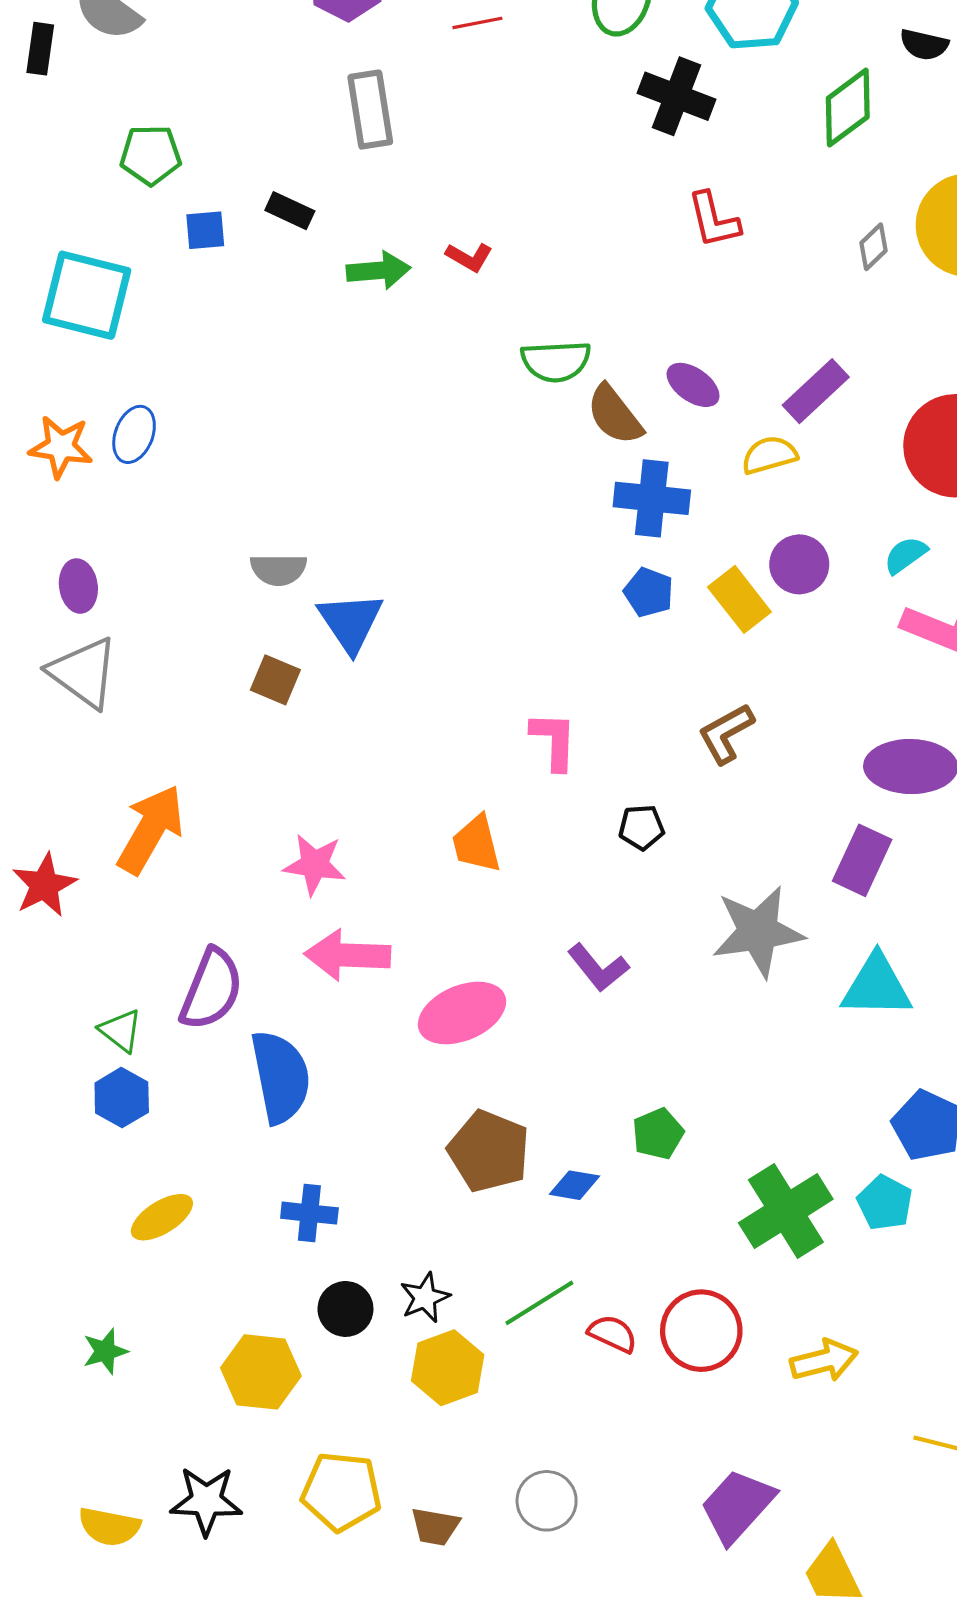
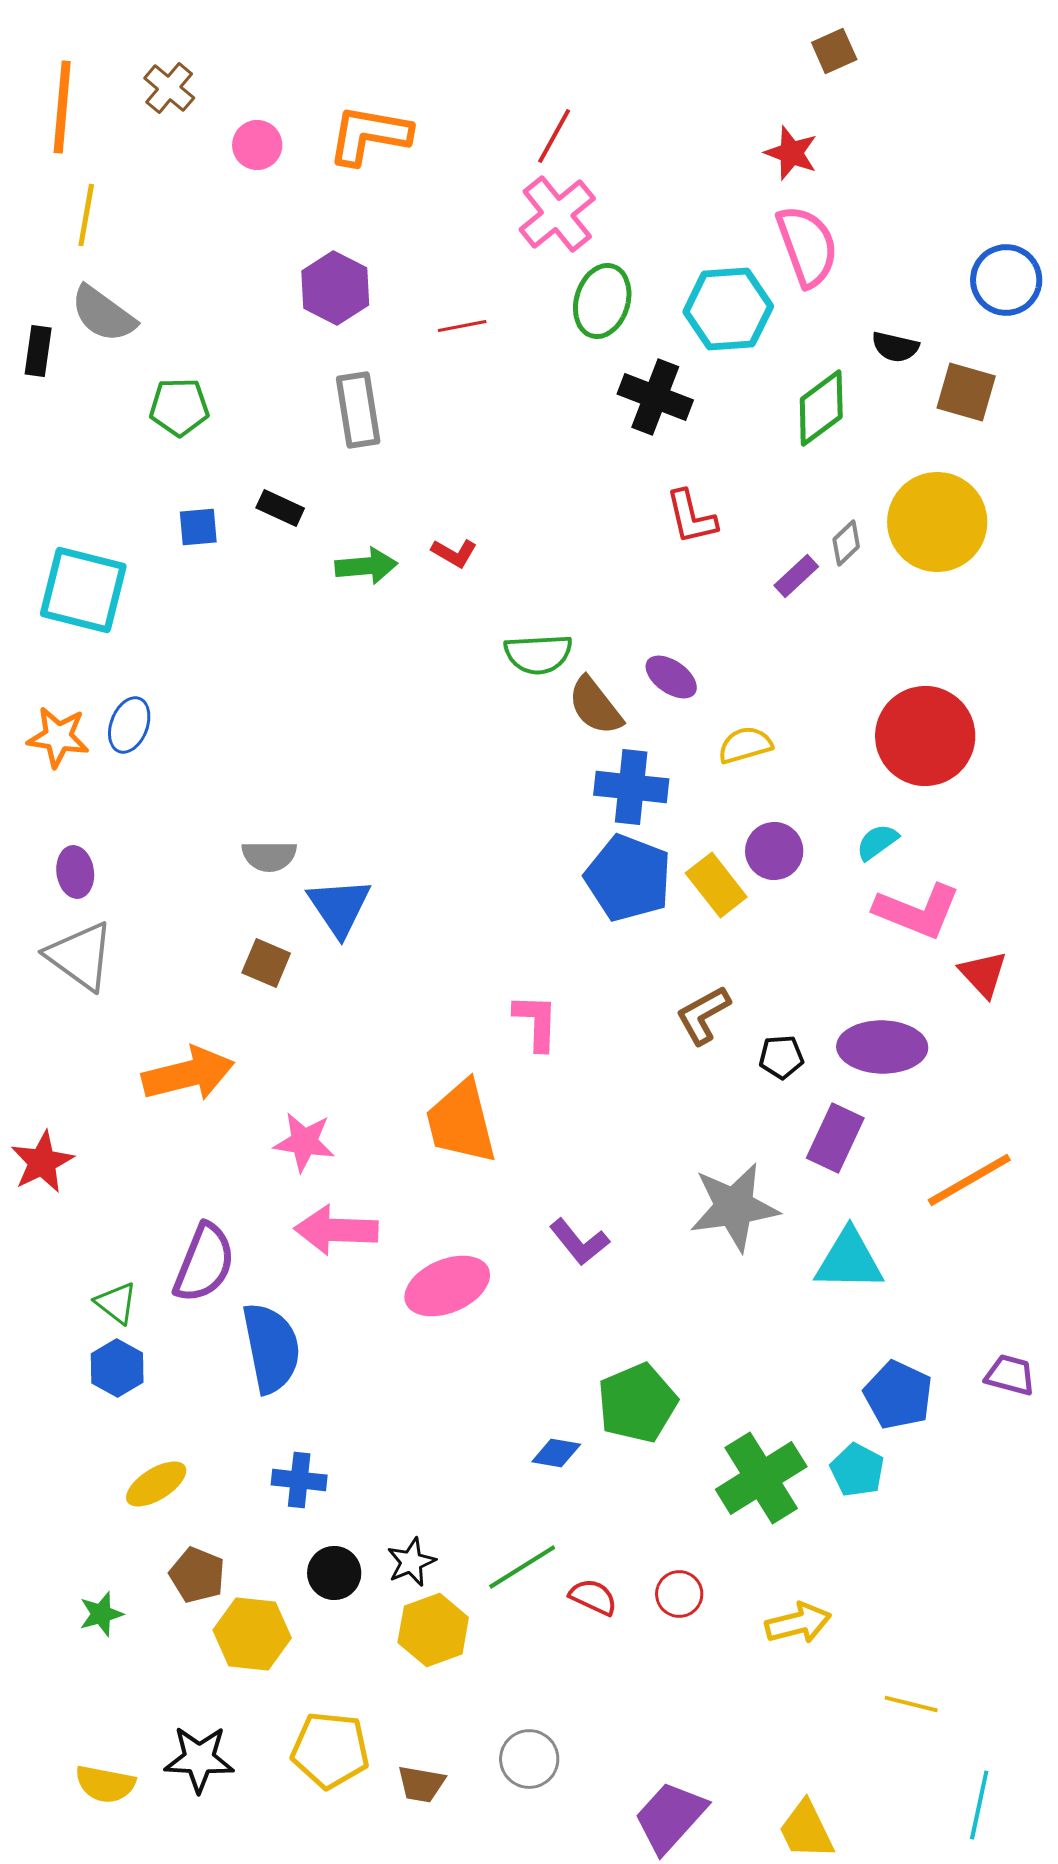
green pentagon: (151, 155) -> (179, 407), moved
purple rectangle: (816, 391) -> (796, 576), moved, size x0.7
blue pentagon: (649, 592) -> (628, 878), size x1.8
black pentagon: (641, 827) -> (781, 1057), moved
orange arrow: (151, 829) -> (188, 1074), moved, turned 46
orange trapezoid: (476, 844) -> (461, 1122), size x1.5
green pentagon: (658, 1134) -> (637, 1403), size x1.6
brown pentagon: (489, 1151) -> (197, 1575), moved, size x0.7
red circle: (701, 1331) -> (679, 1594), size x0.6
purple trapezoid: (737, 1506) -> (670, 1817), moved

